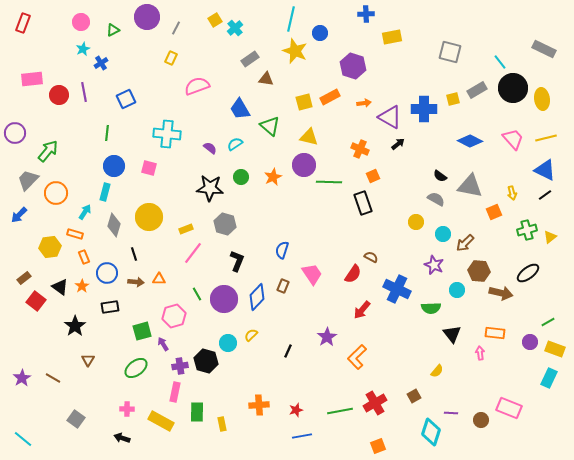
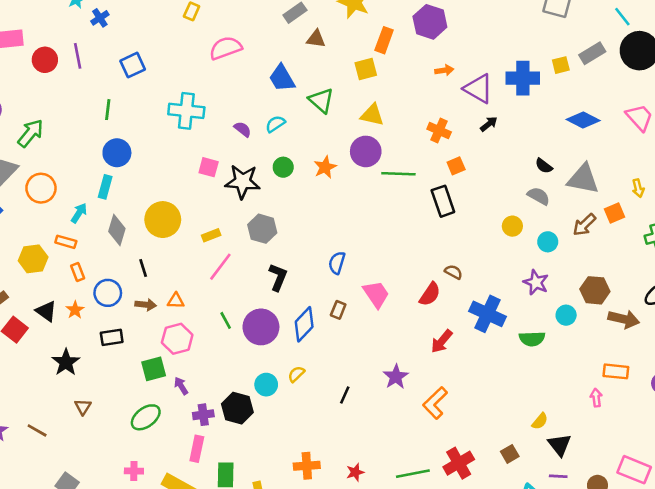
orange rectangle: (330, 97) -> (384, 40), moved, turned -42
pink square: (149, 168) -> (209, 167), moved
brown arrow: (465, 243) -> (584, 225), moved
pink hexagon: (174, 316) -> (177, 339), moved
black triangle: (452, 334) -> (560, 445), moved

